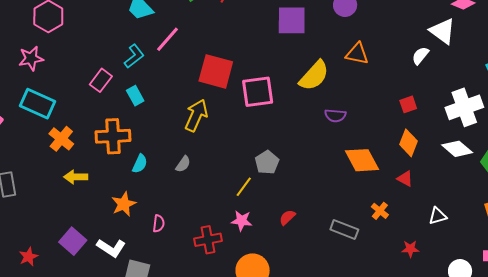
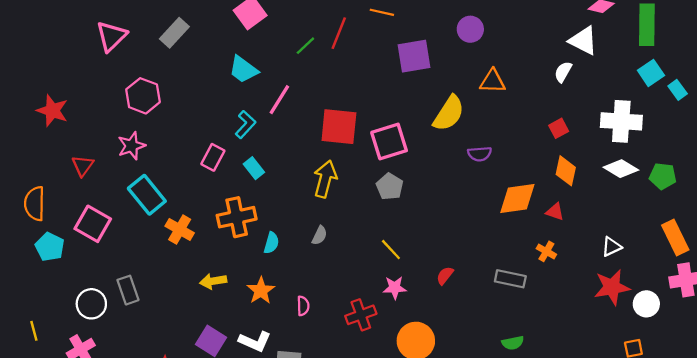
cyan rectangle: (37, 104) -> (147, 195), turned 36
white cross: (464, 107) -> (621, 121), turned 33
orange diamond: (362, 160) -> (517, 199), turned -60
gray pentagon: (267, 162) -> (390, 187), moved
yellow arrow: (76, 177) -> (213, 281), moved
red triangle: (405, 179) -> (555, 212), moved
yellow line: (244, 187) -> (391, 250), turned -70
red star: (410, 249) -> (612, 287), moved, size x1.8

